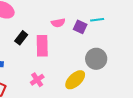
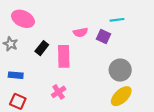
cyan line: (97, 20) -> (117, 20), moved
yellow ellipse: (75, 80) -> (121, 96), moved

